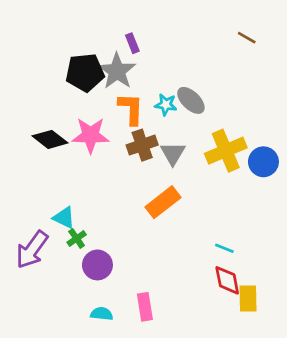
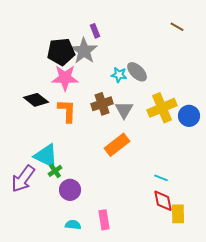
orange L-shape: (131, 109) -> (67, 111), moved
pink star: (91, 135) -> (65, 78), moved
cyan triangle: (64, 218) -> (46, 156), size x1.5

